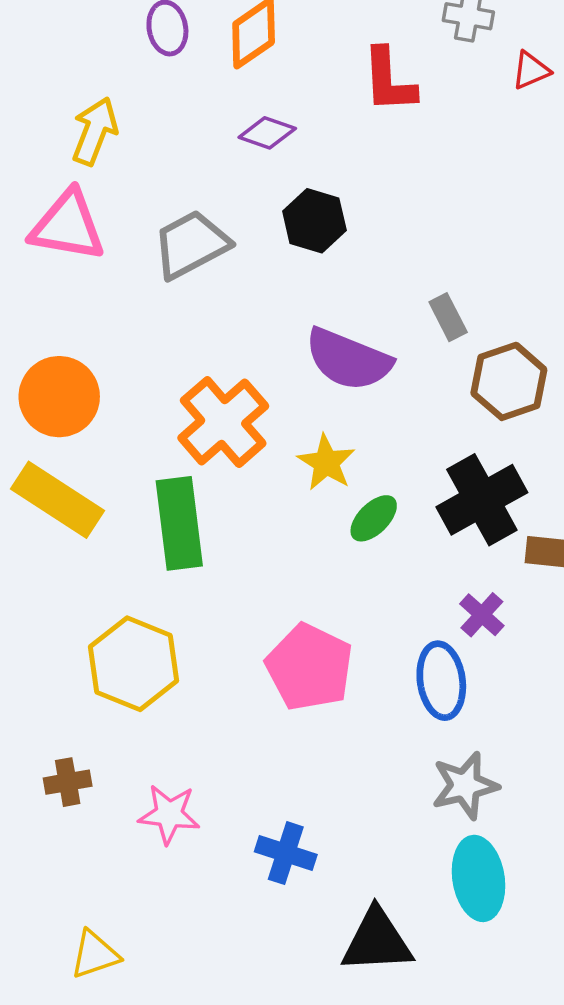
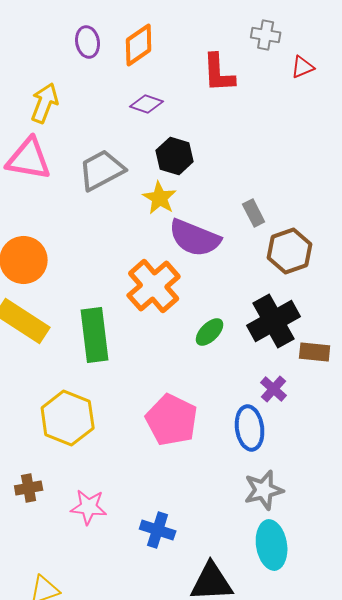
orange cross: (223, 422) -> (154, 286), moved
yellow star: (326, 463) -> (160, 198), moved

